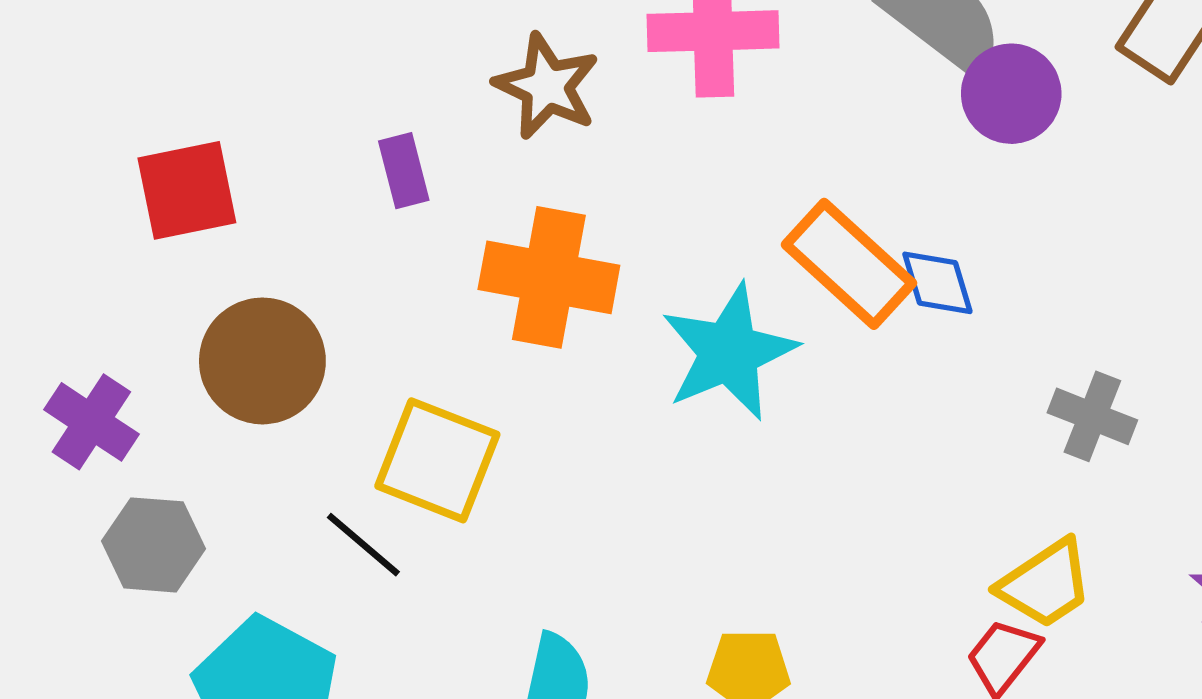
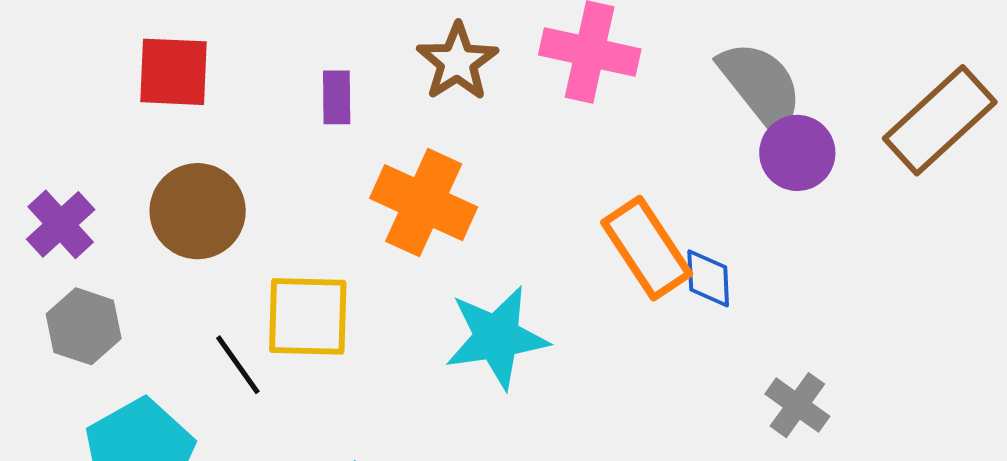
cyan star: (729, 352) -> (497, 337), moved
yellow square: (437, 460) -> (308, 316), turned -34

